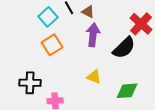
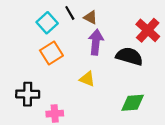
black semicircle: (124, 48) -> (129, 56), turned -120
yellow triangle: (94, 77) -> (87, 79), moved

